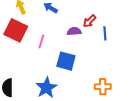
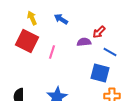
blue line: (105, 33) -> (110, 52), moved, turned -56
blue square: (66, 61) -> (100, 73), moved

